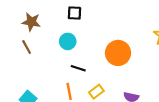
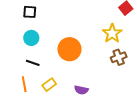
cyan circle: (68, 41) -> (31, 38), moved

